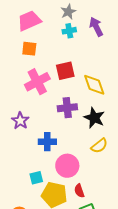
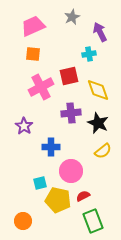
cyan cross: (69, 31) -> (89, 54), moved
red semicircle: (79, 191) -> (83, 196), turned 80

